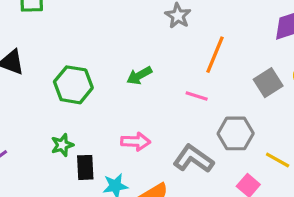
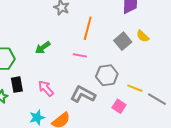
pink arrow: (136, 142) -> (46, 88), turned -126
black rectangle: (85, 167) -> (17, 85), moved

